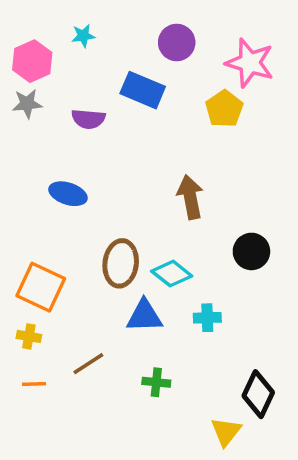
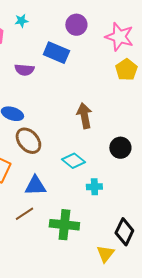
yellow pentagon: (224, 109) -> (126, 70), moved
brown ellipse: (121, 263) -> (28, 141), moved, turned -48
blue triangle: (144, 316) -> (35, 186), moved
green cross: (156, 382) -> (64, 225), size x1.8

